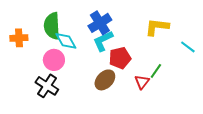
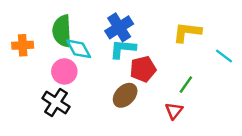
cyan L-shape: (103, 41) -> (123, 49), turned 30
red triangle: (142, 82) -> (174, 111), moved

